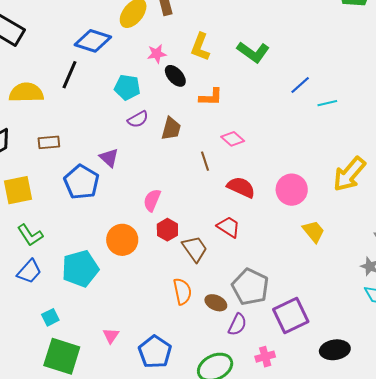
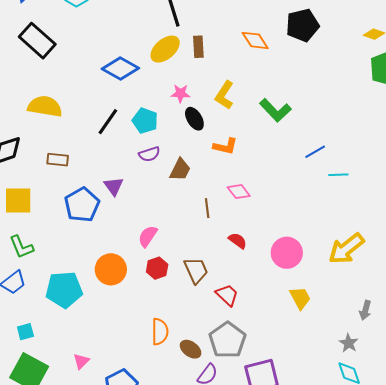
black line: (70, 75) -> (108, 122), moved
red semicircle: (241, 187) -> (238, 241), size x0.7
red trapezoid: (228, 227) -> (227, 295), moved
brown trapezoid: (195, 249) -> (196, 270), moved

